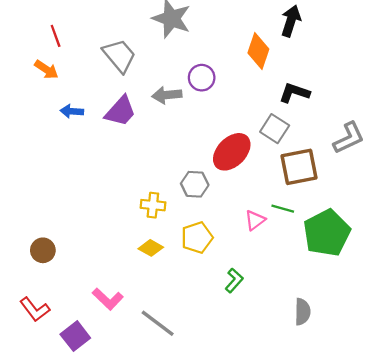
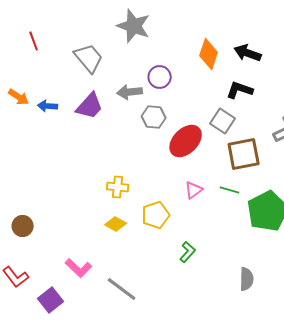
black arrow: (291, 21) -> (248, 53), moved, turned -88
orange arrow: (46, 70) -> (19, 97), moved
gray hexagon: (195, 184) -> (154, 117), moved
pink triangle: (255, 220) -> (194, 190), moved

